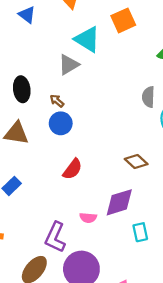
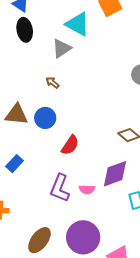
black ellipse: (22, 89) -> (25, 30), moved
blue circle: (61, 123) -> (45, 118), moved
purple L-shape: (55, 237) -> (60, 188), moved

